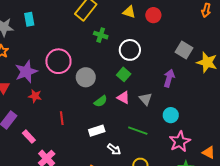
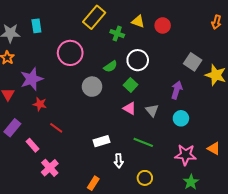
green cross: (101, 35) -> (117, 34), moved
pink circle: (58, 61) -> (70, 53), moved
green semicircle: (101, 101) -> (110, 66), moved
cyan circle: (171, 115) -> (181, 118), moved
red line: (62, 118) -> (56, 128), moved, turned -48
pink star: (180, 142) -> (186, 155), turned 30
white arrow: (114, 149) -> (119, 161), turned 48
orange triangle: (209, 152) -> (214, 148), moved

